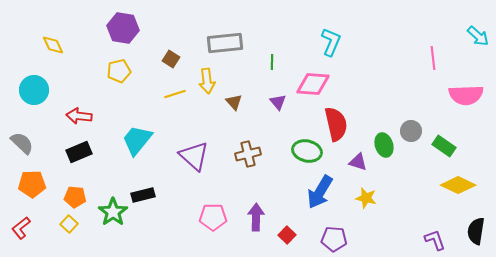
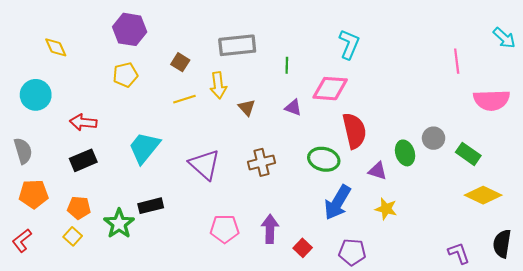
purple triangle: (278, 102) -> (293, 108), turned -30
gray semicircle: (22, 143) -> (23, 151), turned 30

